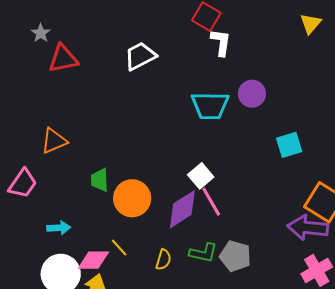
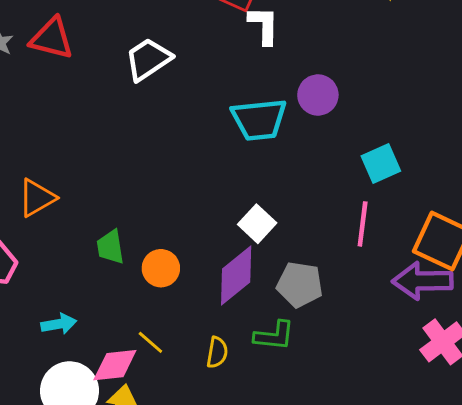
red triangle: (63, 59) -> (52, 38), moved, turned 32
orange circle: (132, 198) -> (161, 268), size x0.7
pink line: (211, 202) -> (363, 224), moved, turned 44
gray pentagon: (235, 256) -> (300, 285), moved

